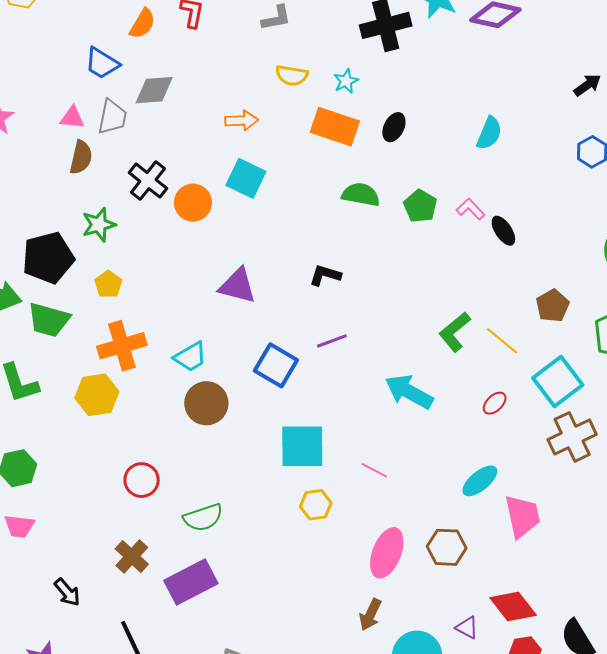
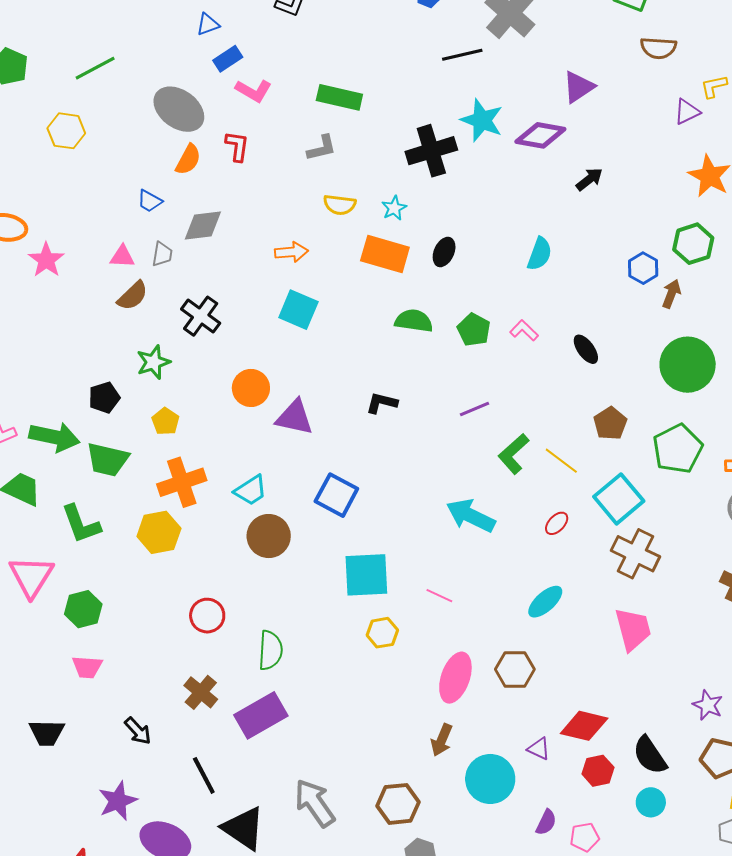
blue trapezoid: (102, 63) -> (150, 201), size x0.7
black arrow: (587, 85) -> (589, 179), moved
gray trapezoid: (112, 117) -> (162, 254), size x0.7
brown semicircle: (81, 157) -> (133, 296), turned 36
orange circle: (193, 203) -> (251, 388), moved
black ellipse: (503, 231) -> (586, 349), moved
black pentagon: (48, 258) -> (104, 398), size x0.6
purple line: (332, 341) -> (475, 409), moved
brown cross: (572, 437) -> (636, 554), turned -36
pink trapezoid: (522, 516) -> (633, 629), moved
green semicircle: (203, 517) -> (270, 650), turned -66
red diamond: (513, 607) -> (584, 726), turned -36

